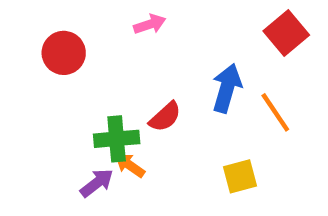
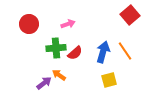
pink arrow: (150, 24) -> (68, 24), moved
blue arrow: (227, 88) -> (103, 52), moved
green cross: (117, 139) -> (56, 48), moved

